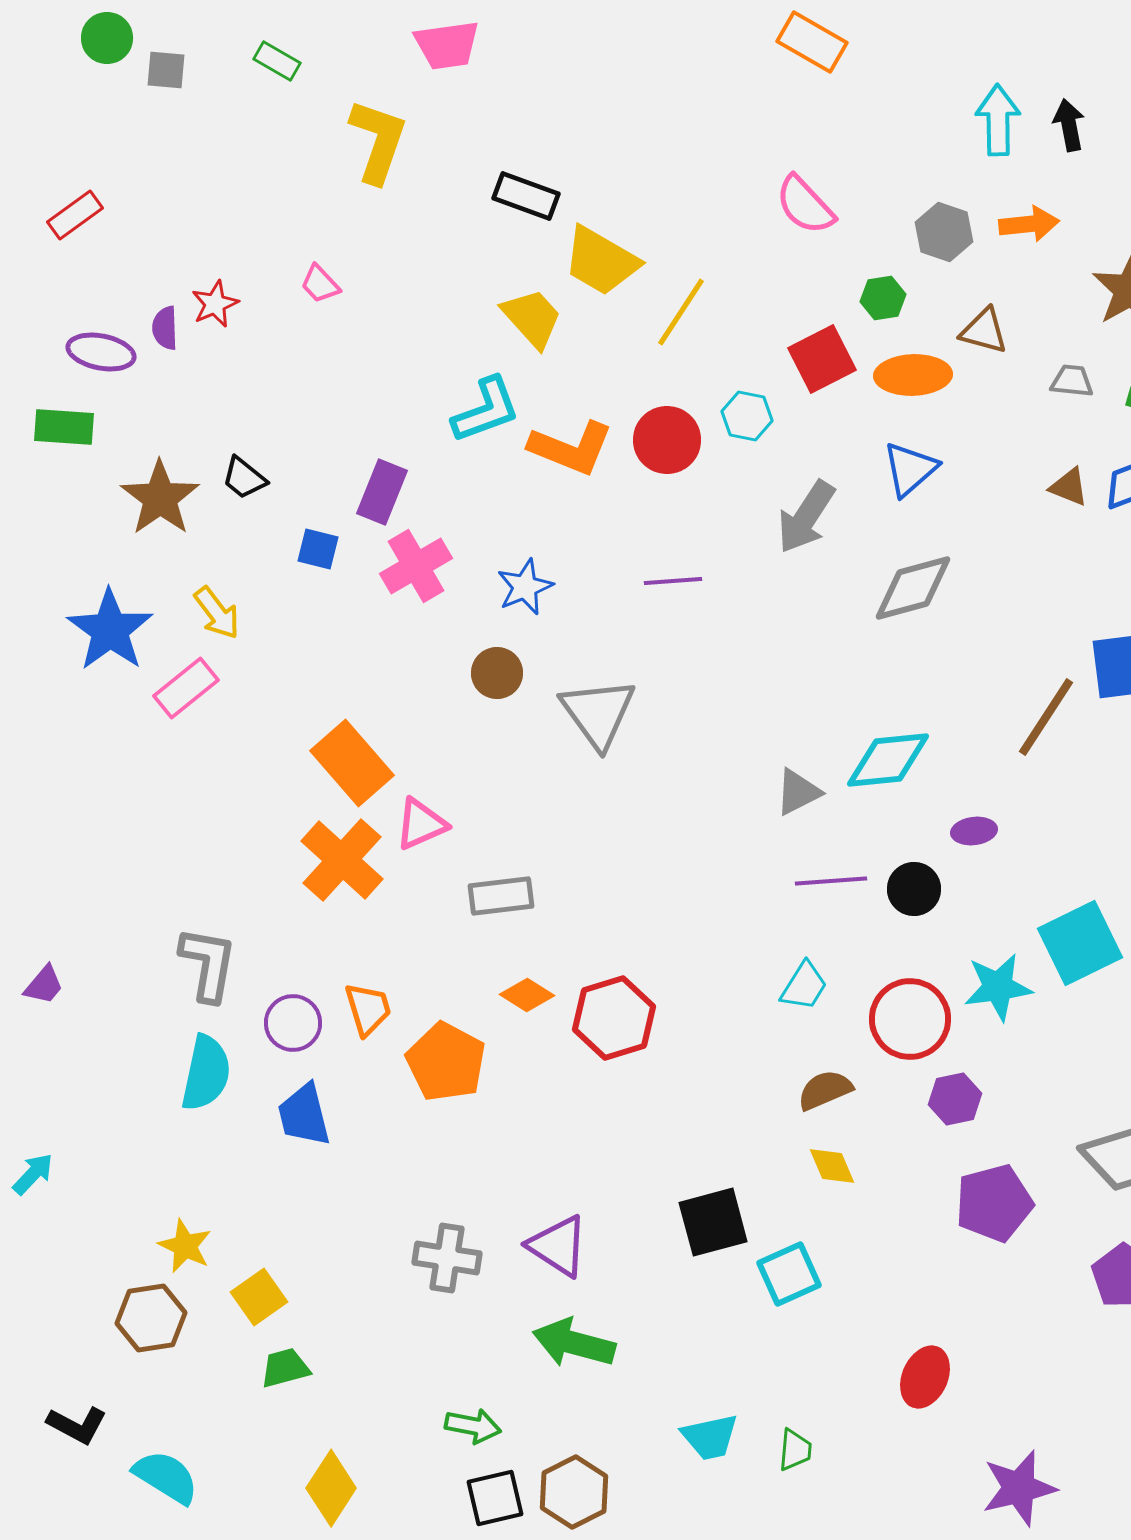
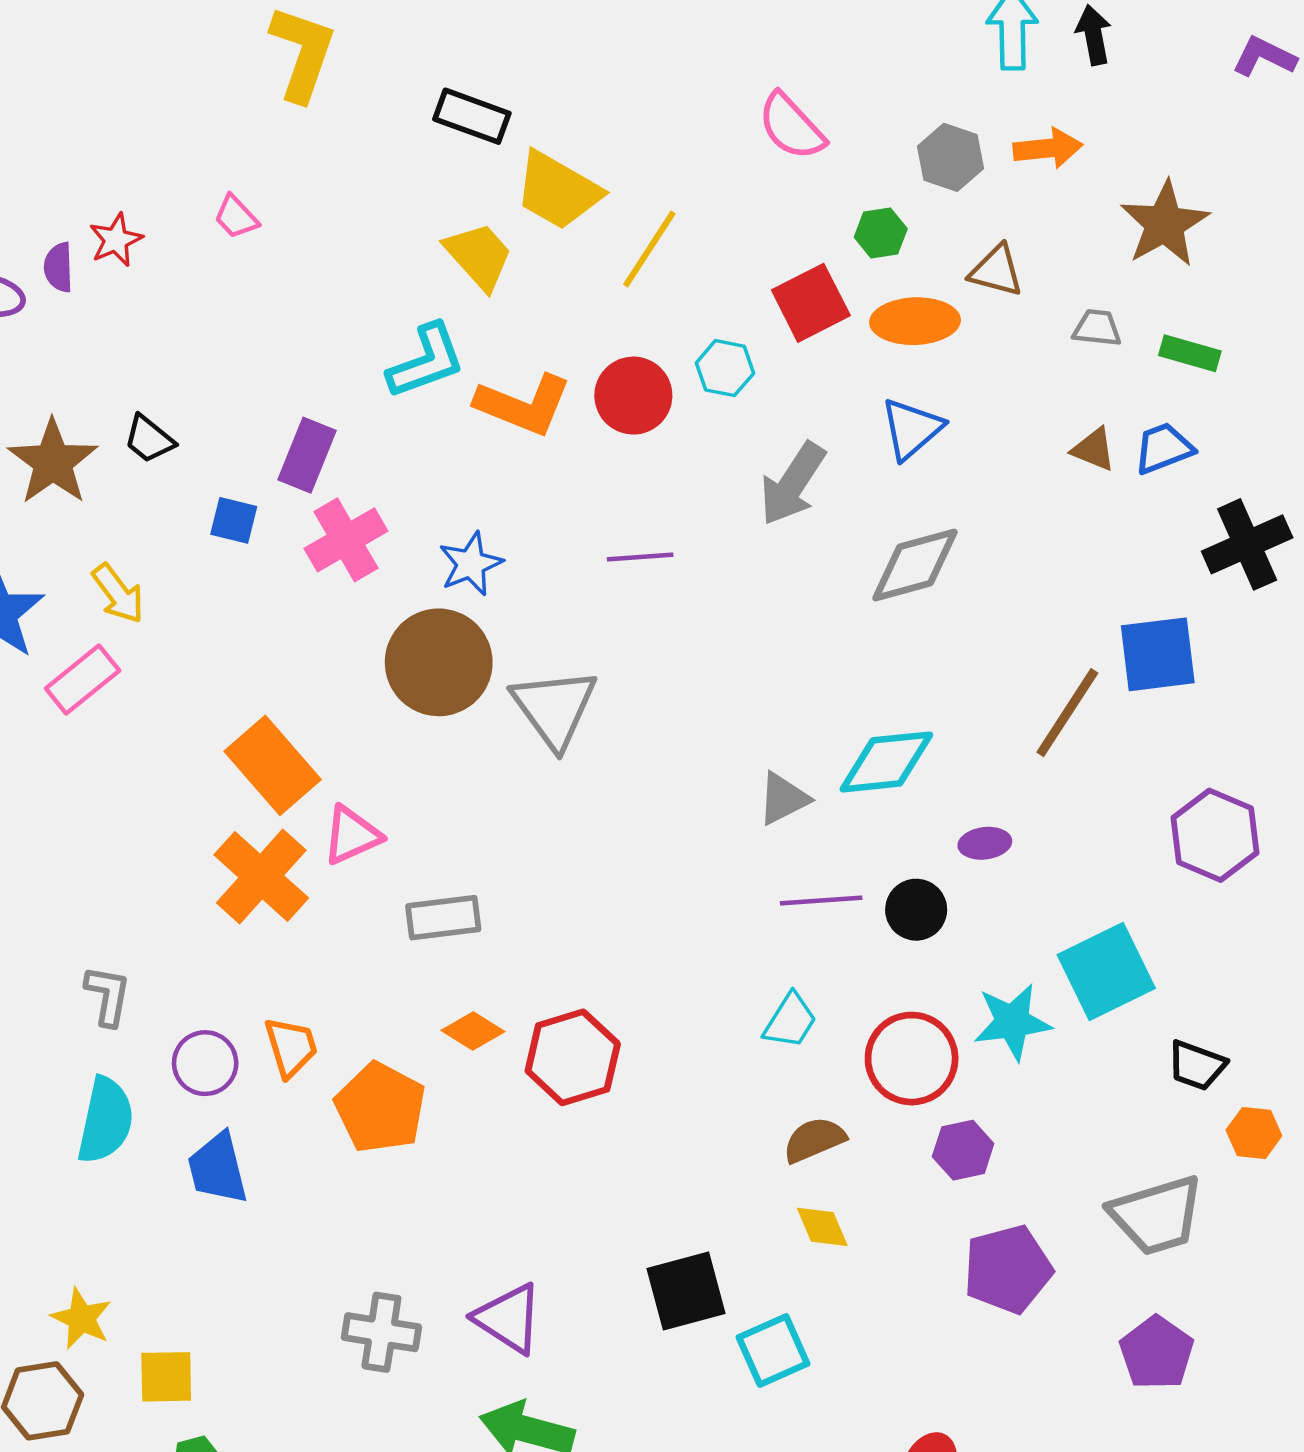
brown circle: (497, 673) -> (439, 662), size x1.8
gray L-shape: (208, 964) -> (108, 996), size x0.7
yellow square: (259, 1297) -> (166, 1377), turned 34

